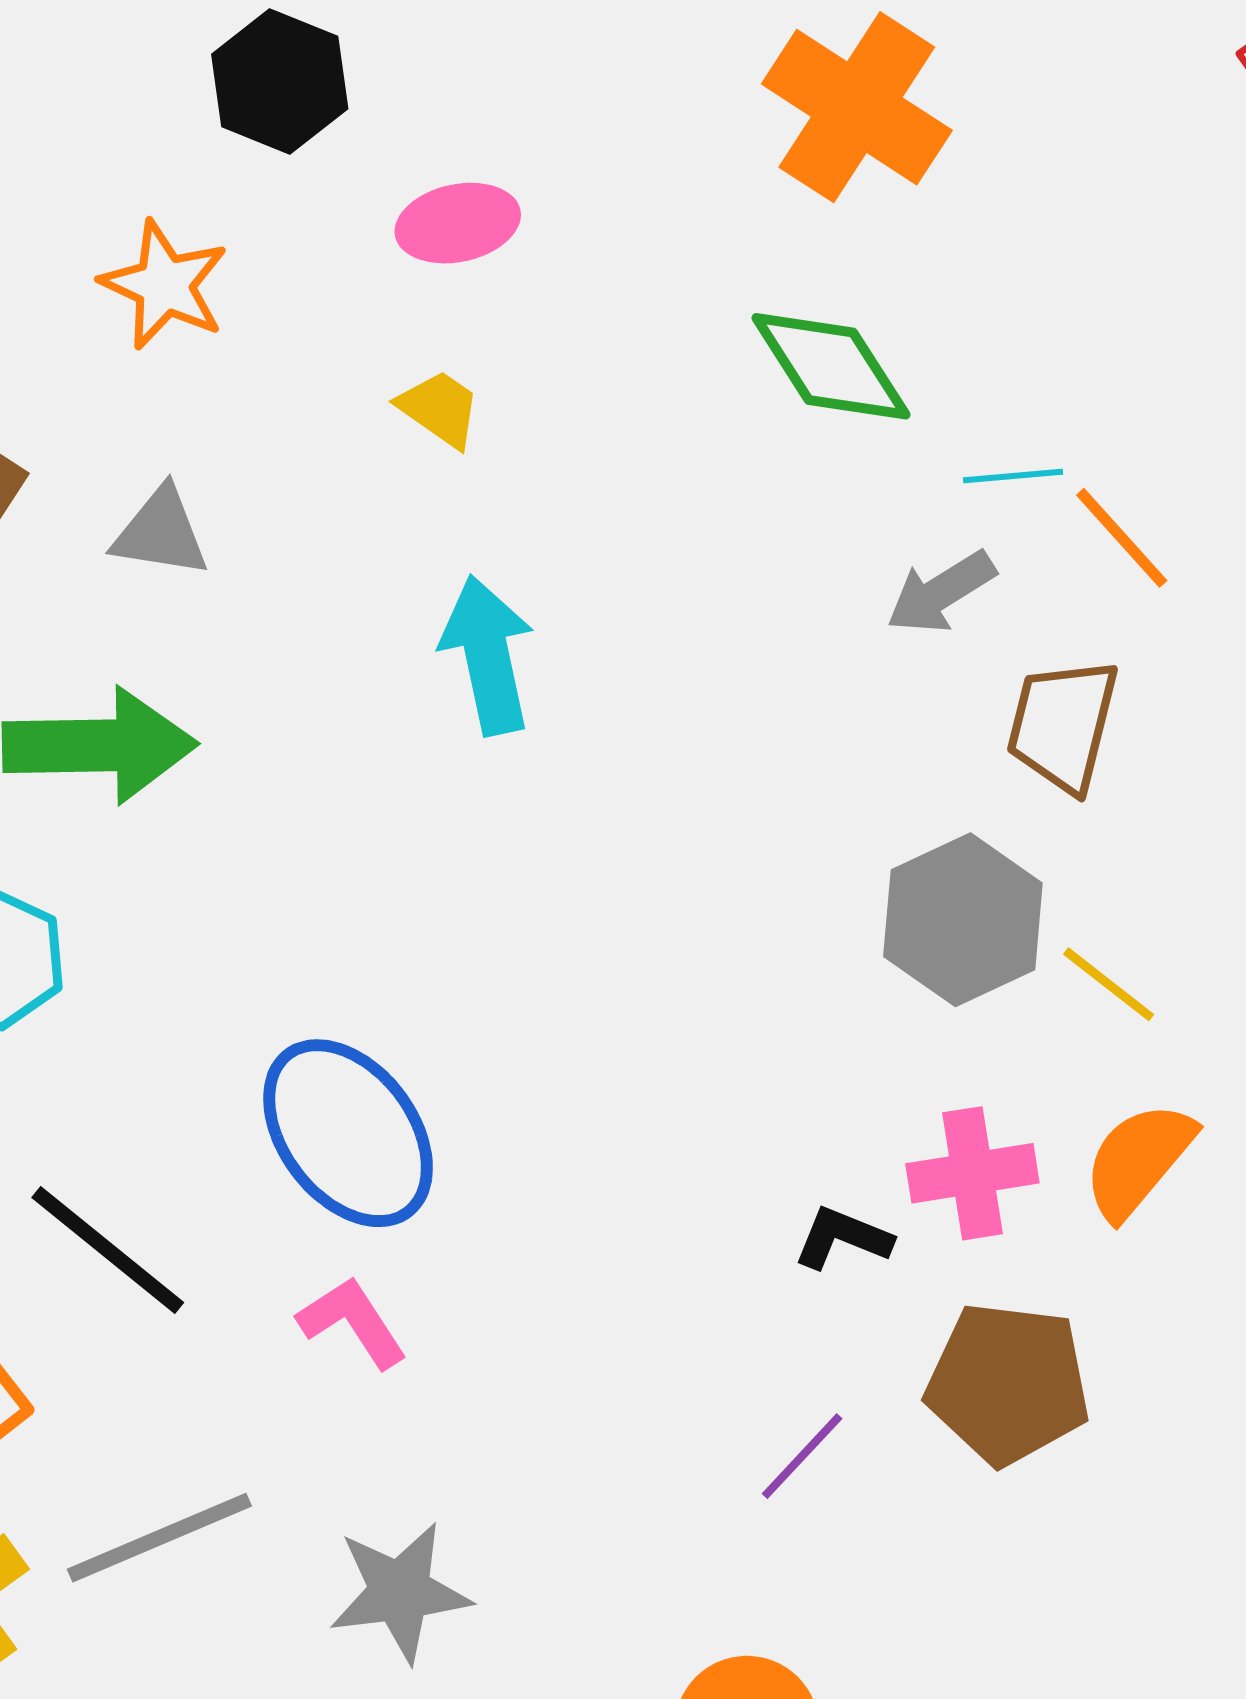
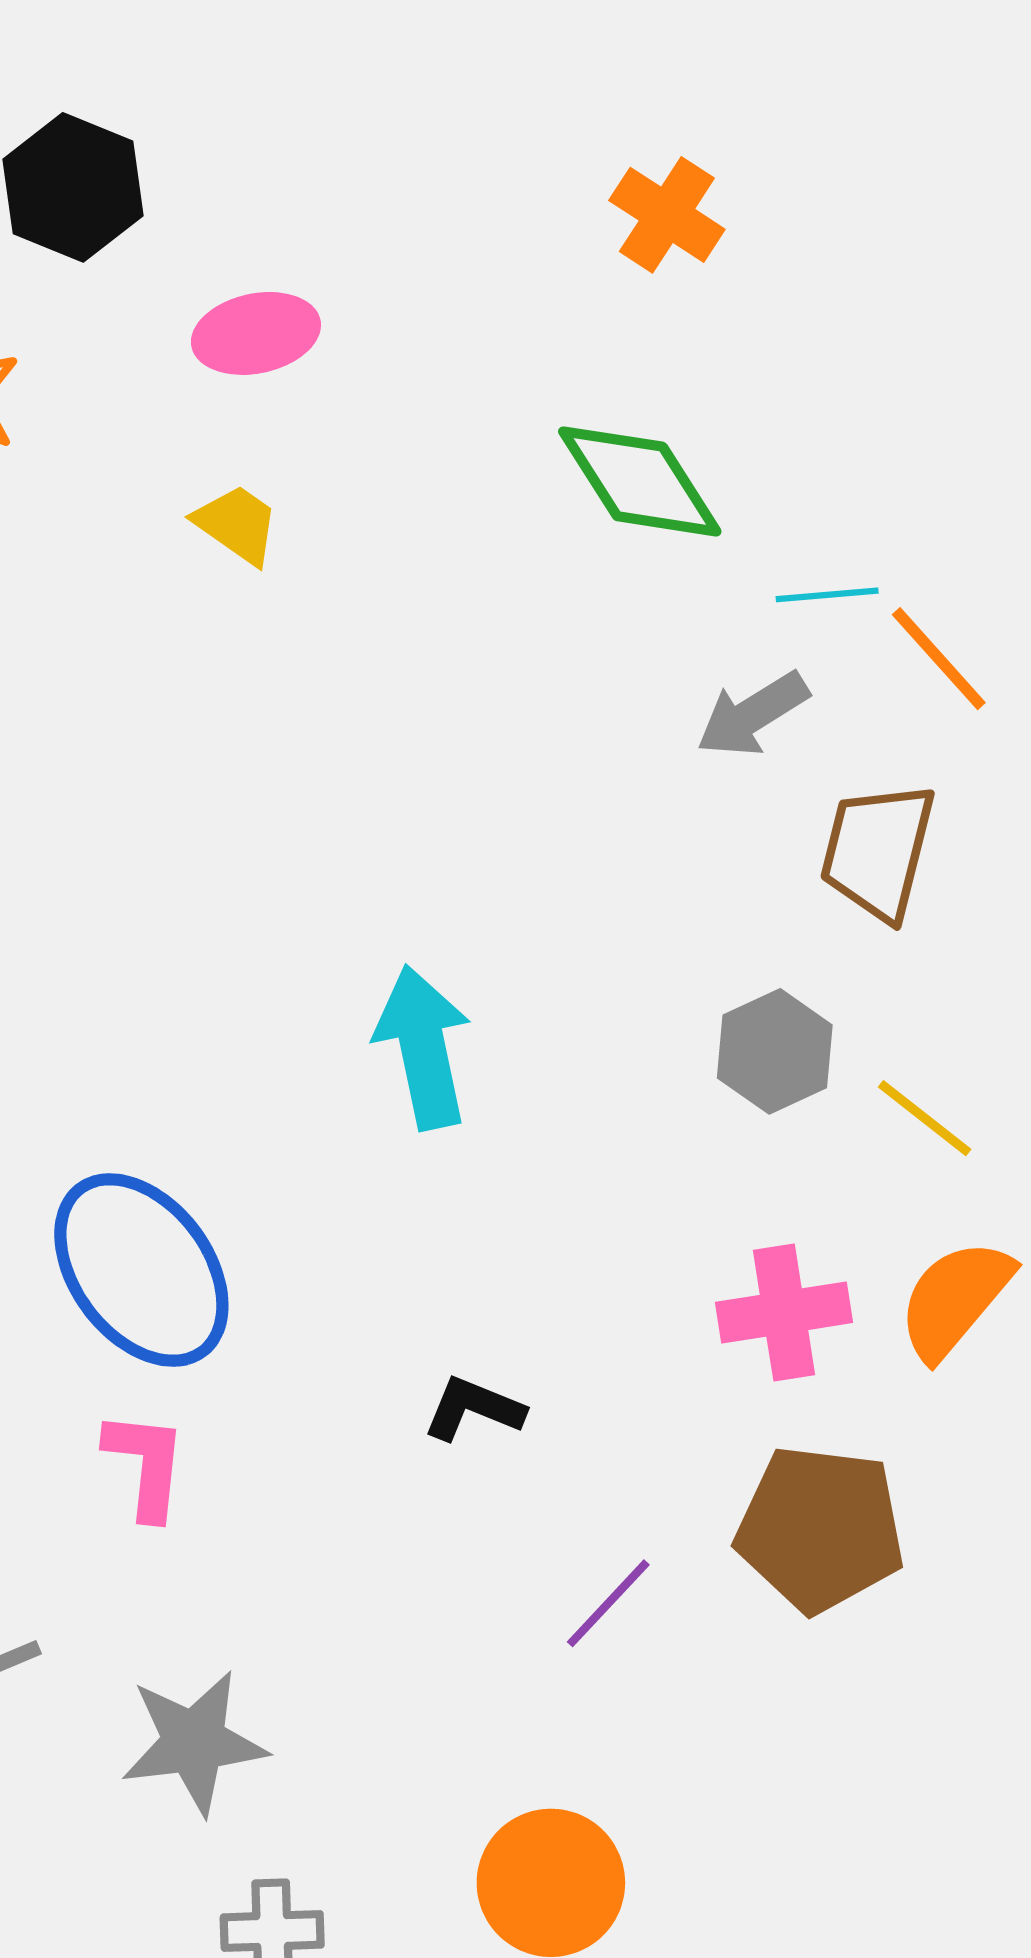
orange cross: (857, 107) -> (667, 215), size x0.6
cyan arrow: (488, 655) -> (423, 1047), moved
gray hexagon: (963, 920) -> (775, 1051), size x0.7
black L-shape: (843, 1238) -> (474, 1409), moved
pink L-shape: (353, 1322) -> (146, 1465), turned 39

